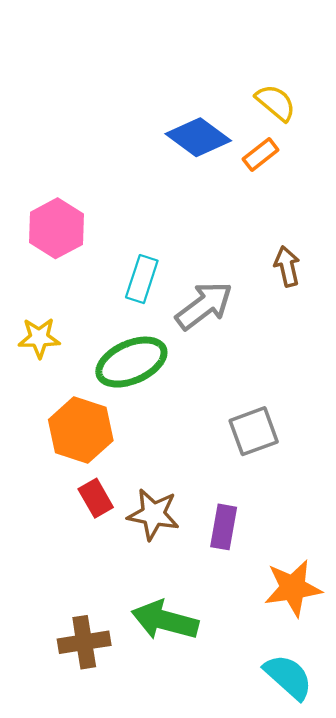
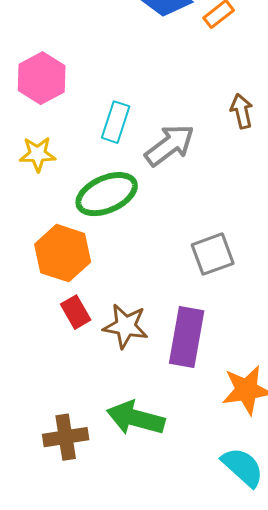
yellow star: (39, 338) -> (38, 154), moved
purple rectangle: (224, 527) -> (187, 337), size x1.5

